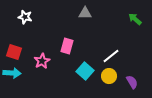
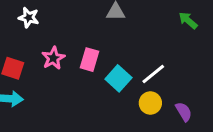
pink star: (42, 61) -> (53, 58), moved
cyan square: (85, 71) -> (118, 78), moved

